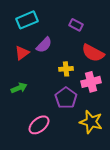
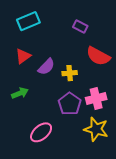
purple semicircle: (44, 45) -> (46, 67), moved
pink cross: (91, 82) -> (96, 98), moved

